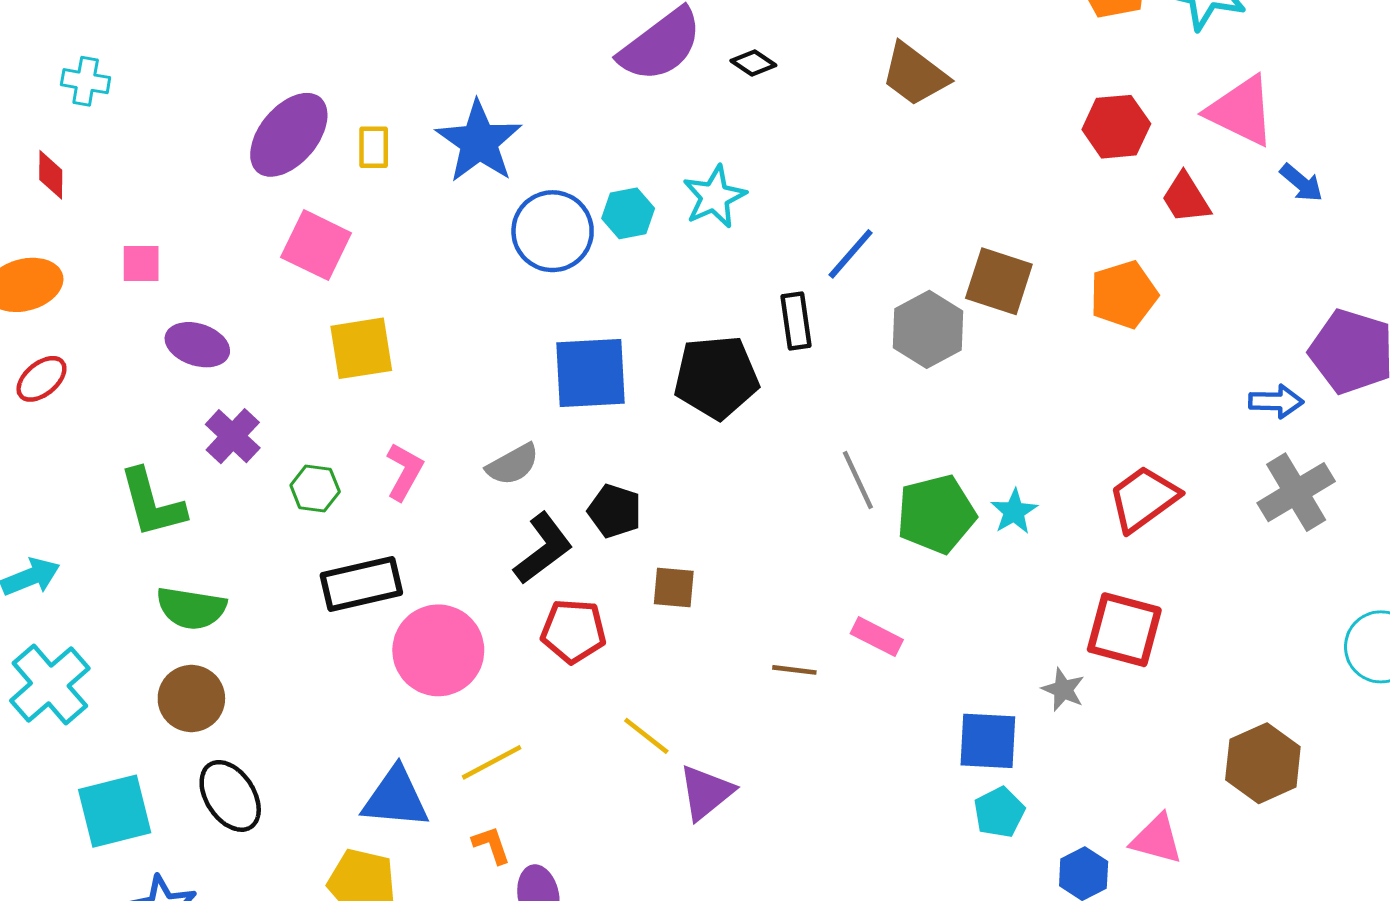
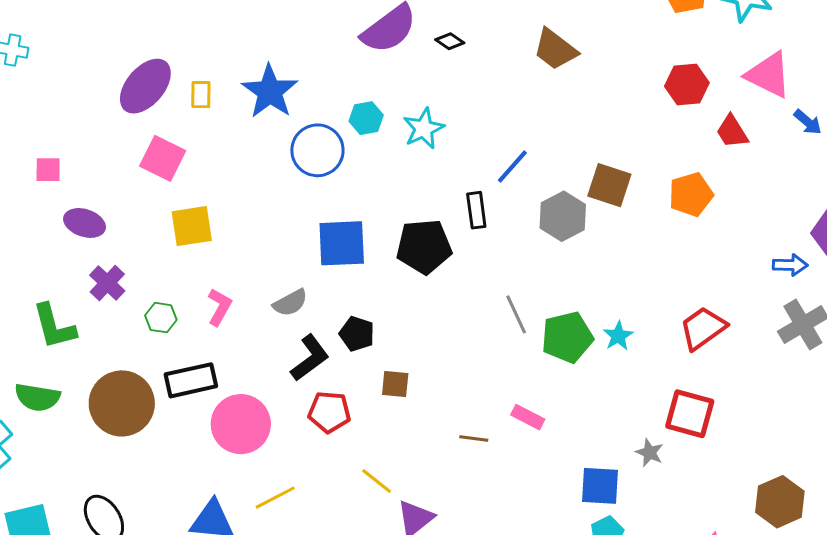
cyan hexagon: (628, 213) -> (366, 118), moved
green semicircle: (191, 608) -> (37, 397), moved
brown circle: (191, 698) -> (122, 403), moved, size x1.5

